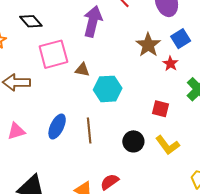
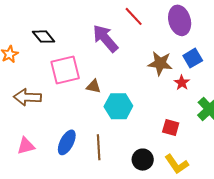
purple arrow: (93, 21) -> (105, 38), turned -56
brown star: (148, 45) -> (160, 63), turned -30

